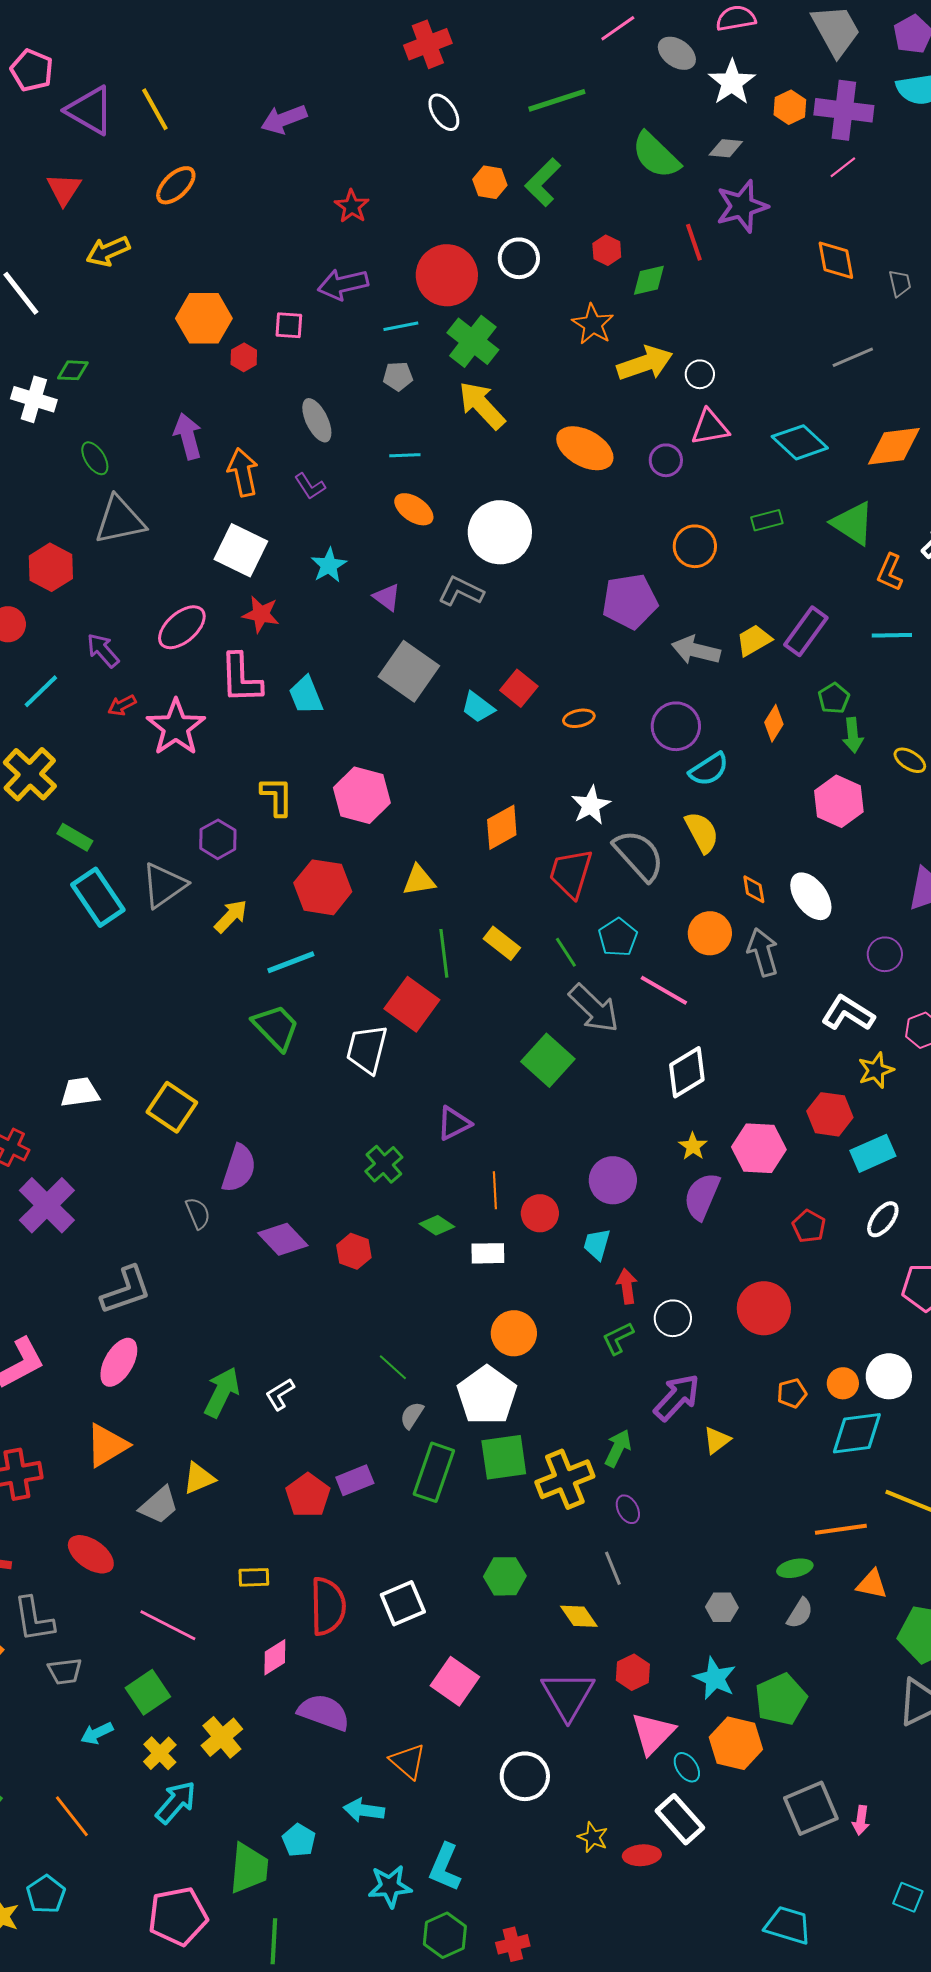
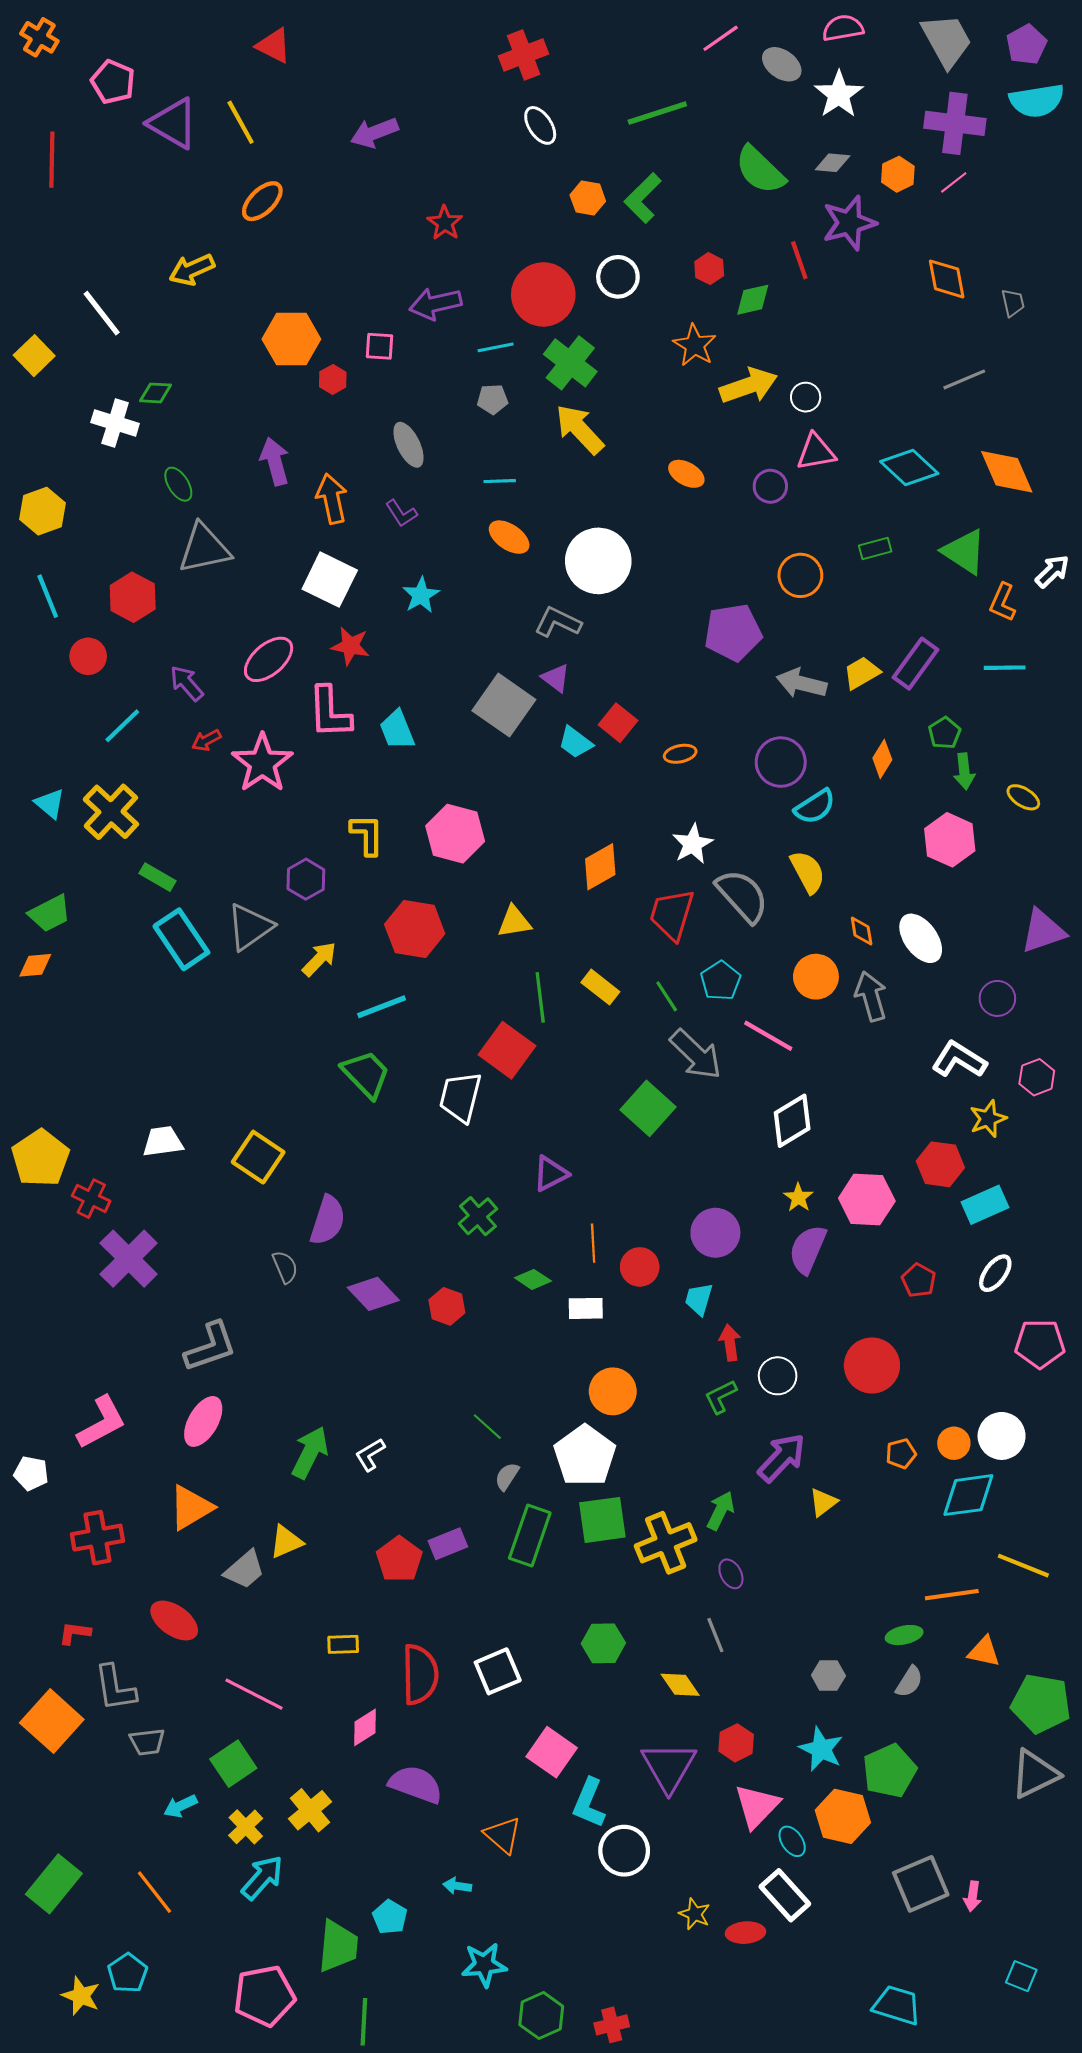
orange hexagon: (790, 107) -> (898, 174), moved
red triangle: (64, 189) -> (274, 46), moved, turned -36
orange diamond: (894, 446) -> (1007, 472), turned 74
orange ellipse: (585, 448) -> (686, 474), size x0.6
purple triangle: (387, 597) -> (556, 678), moved
cyan arrow: (364, 1810) -> (457, 1886), size x0.7
cyan L-shape: (445, 1867) -> (589, 1803), moved

